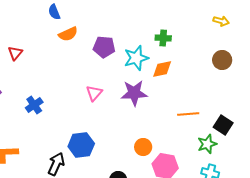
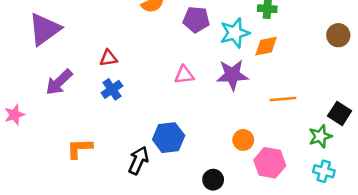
red triangle: (15, 53) -> (108, 58), moved, turned 42
pink triangle: (94, 93) -> (184, 75), turned 42
orange line: (188, 114) -> (283, 99), moved

